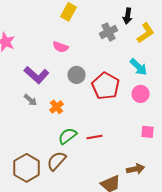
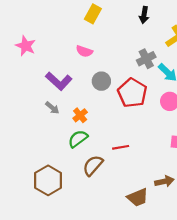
black arrow: (128, 16) -> (144, 15), moved
gray cross: (109, 32) -> (146, 59), moved
green semicircle: (68, 136) -> (78, 139), moved
brown semicircle: (57, 161) -> (93, 165), moved

